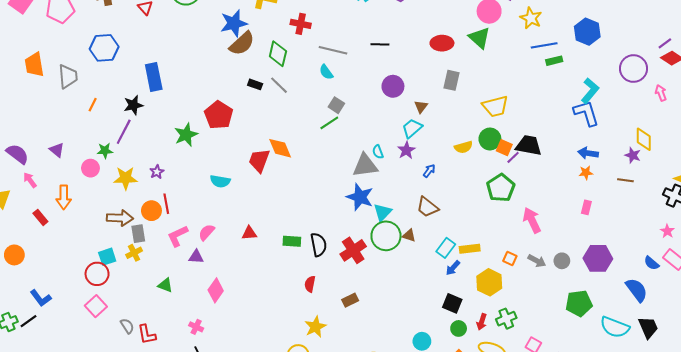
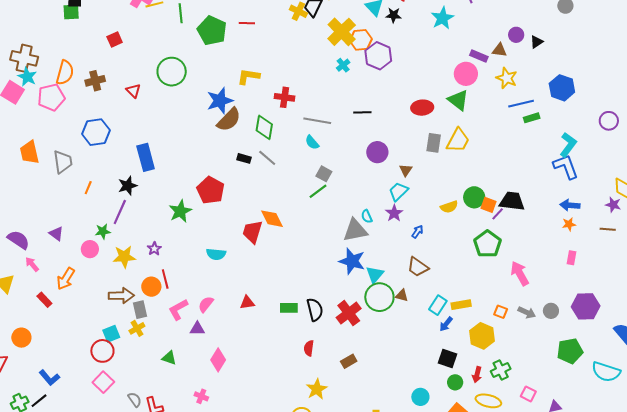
purple circle: (633, 69) -> (609, 121), size x0.7
yellow trapezoid: (495, 106) -> (458, 140), moved, turned -44
orange arrow: (64, 197) -> (66, 279), turned 35

